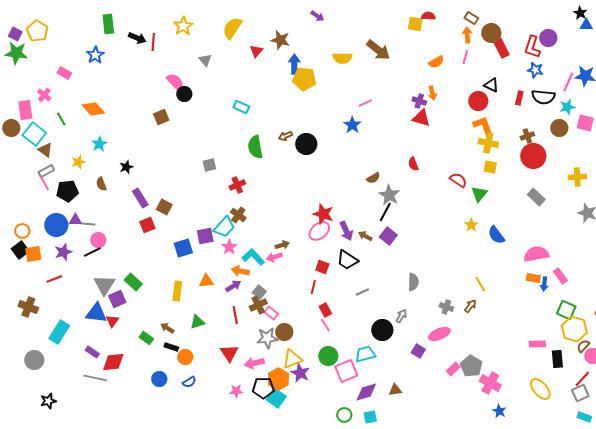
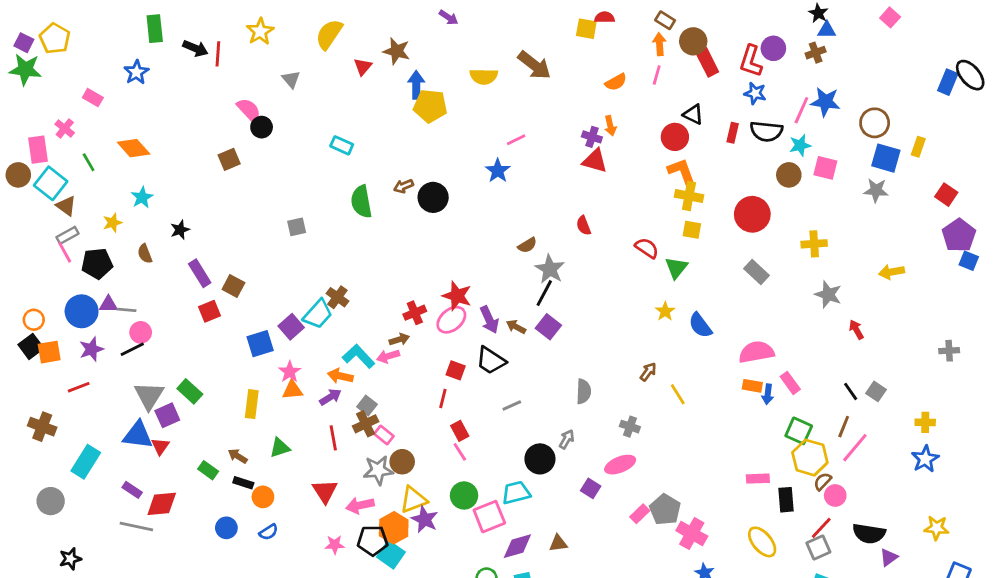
brown cross: (527, 136) -> (816, 53), moved
red cross: (237, 185) -> (415, 313), moved
purple square: (205, 236) -> (291, 327), turned -30
pink star: (229, 247) -> (290, 372), moved
brown arrow: (470, 306) -> (648, 372), moved

